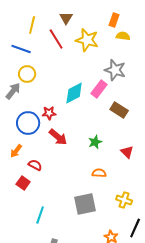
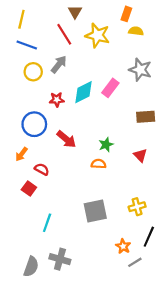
yellow line: (32, 25) -> (21, 19), moved
gray star: (115, 70) -> (140, 70), moved
gray arrow: (13, 91) -> (59, 64), moved
brown rectangle: (119, 110) -> (146, 117), moved, turned -36
red star: (49, 113) -> (57, 100), moved
orange semicircle: (99, 173) -> (99, 164), moved
yellow cross: (124, 200) -> (137, 207), turned -35

